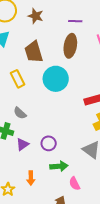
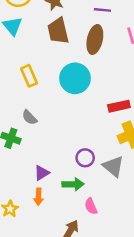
brown trapezoid: (34, 52) -> (58, 31), moved
purple circle: (49, 143) -> (85, 158), moved
purple triangle: (22, 144) -> (42, 173), moved

